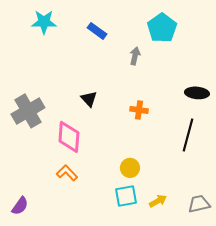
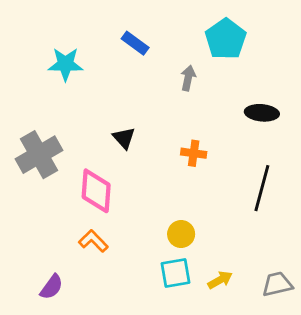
cyan star: (44, 22) -> (65, 64), moved
black ellipse: (197, 93) -> (262, 113), moved
purple semicircle: (20, 206) -> (52, 287), moved

